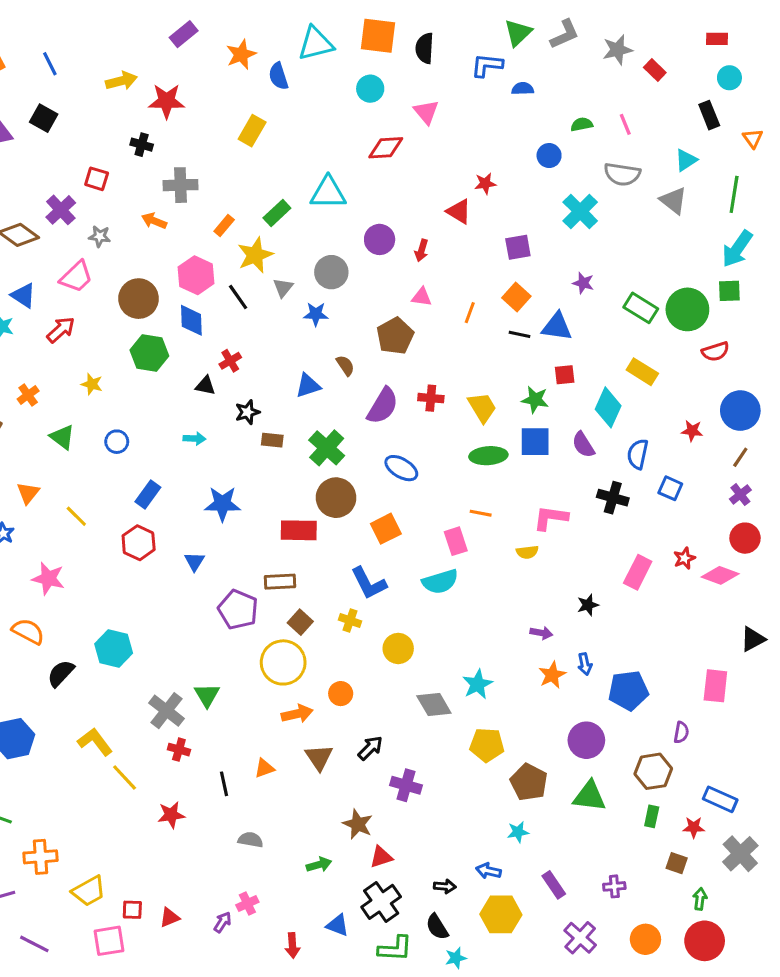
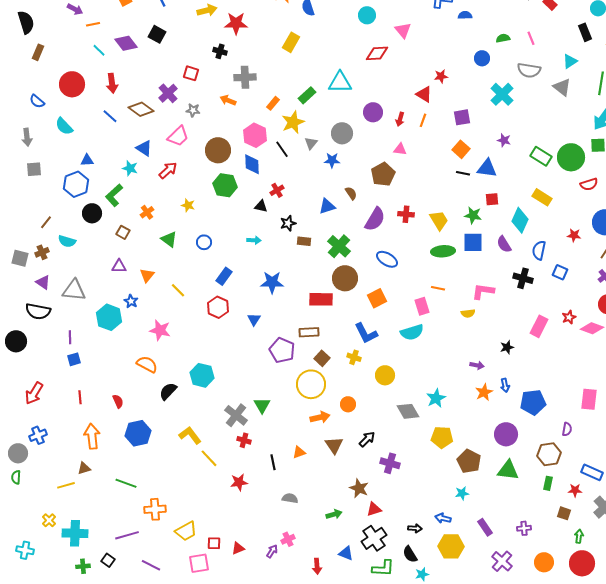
orange line: (470, 313) -> (423, 120), moved

